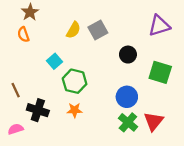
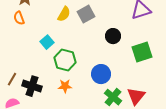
green square: (160, 72) -> (142, 52), turned -35
brown line: (16, 90) -> (12, 79), moved, turned 56
blue circle: (127, 97) -> (101, 74), moved

